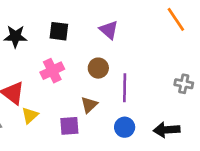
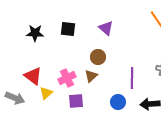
pink cross: (52, 71) -> (67, 78), moved
purple line: (125, 88) -> (132, 78), moved
brown triangle: (89, 105) -> (91, 76), moved

